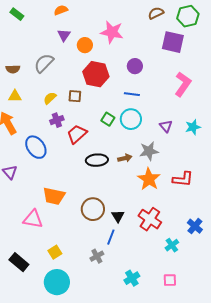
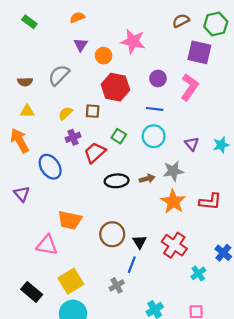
pink L-shape: (183, 84) -> (190, 87), moved
green square: (108, 119) -> (119, 136), moved
yellow square: (55, 252) -> (71, 281), size x1.6

